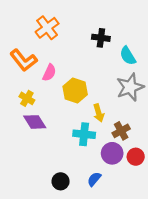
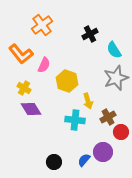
black cross: (101, 38) -> (90, 34), turned -35
purple circle: (112, 153) -> (103, 152), moved
red circle: (136, 157) -> (121, 132), moved

